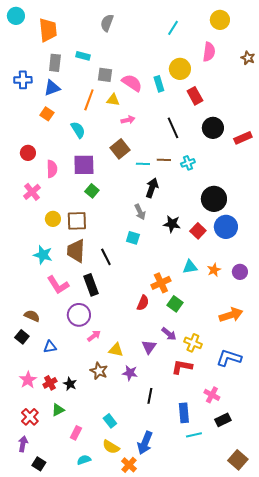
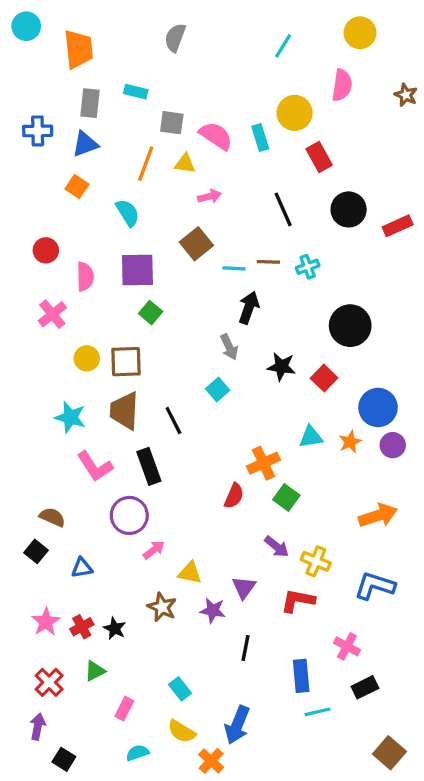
blue circle: (226, 227) -> (378, 407), moved
cyan square: (133, 238) -> (218, 389), turned 32
purple triangle: (149, 347) -> (244, 587), moved

